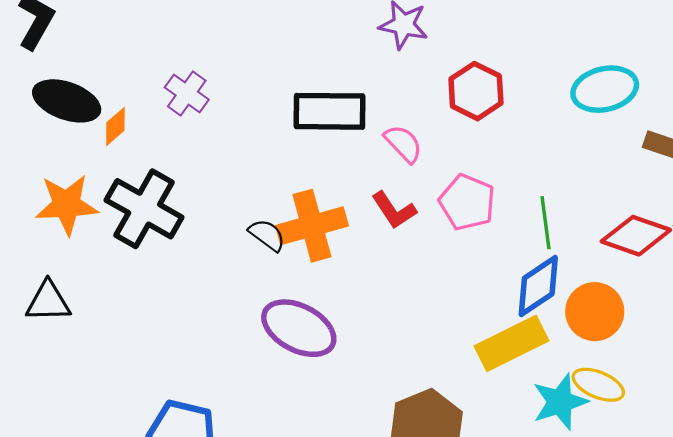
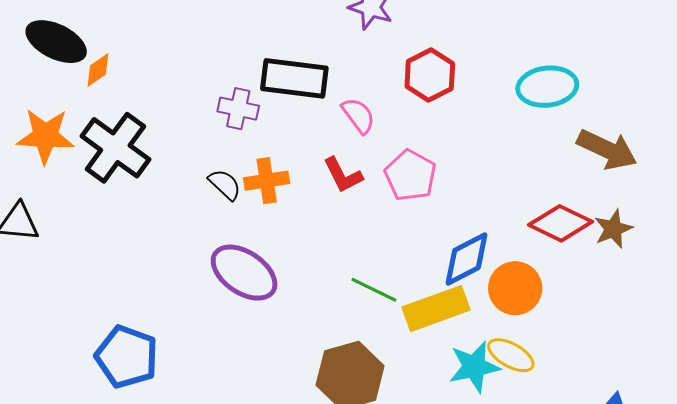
purple cross: (187, 93) -> (238, 109), moved, turned -30
green line: (545, 223) -> (374, 290), moved, turned -63
orange cross: (312, 226) -> (267, 181), size x0.7

